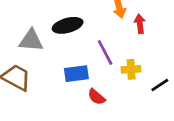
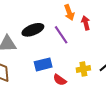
purple line: (105, 53) -> (61, 35), moved
yellow cross: (131, 69) -> (83, 69), moved

